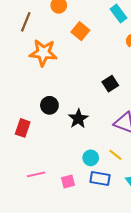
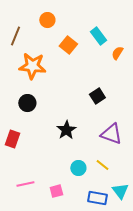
cyan rectangle: (119, 14) -> (98, 36), moved
black circle: (49, 105) -> (27, 103), moved
blue rectangle: (100, 178) -> (97, 198), moved

